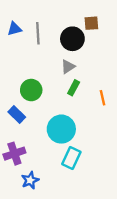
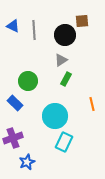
blue triangle: (14, 29) -> (13, 26), turned 40
orange line: (103, 98) -> (92, 104), moved

